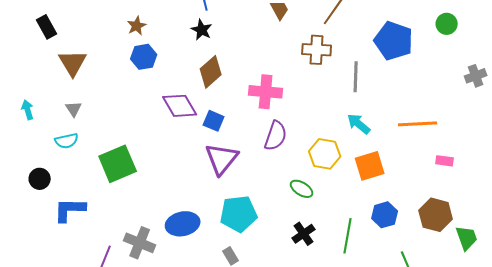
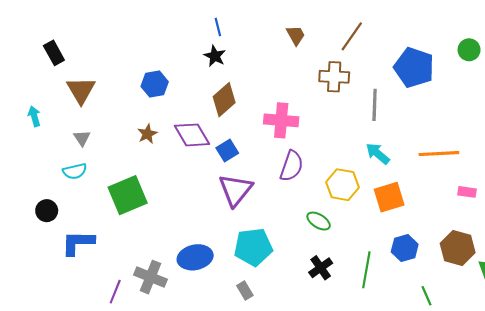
brown star: (137, 26) -> (147, 134), moved
cyan arrow: (28, 110) -> (34, 116), moved
blue square: (214, 121) -> (227, 150), turned 35

